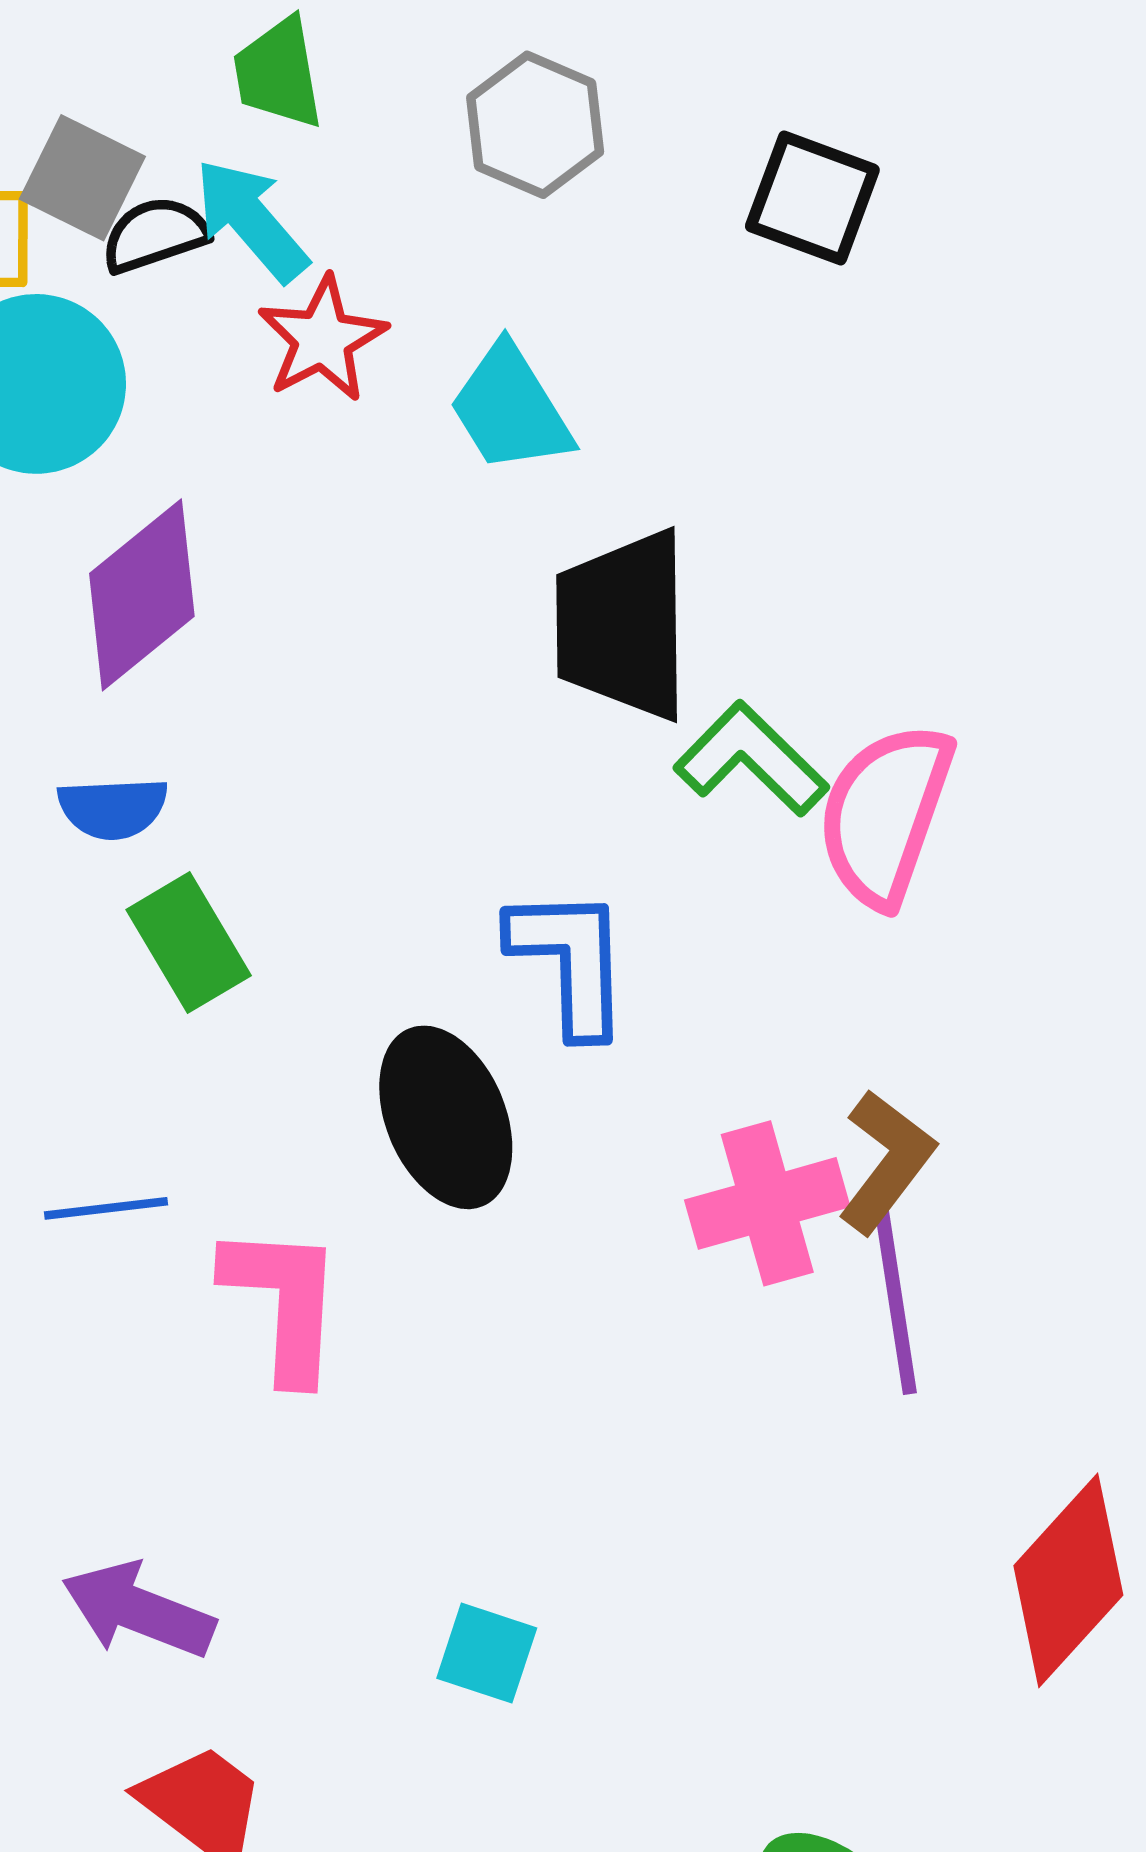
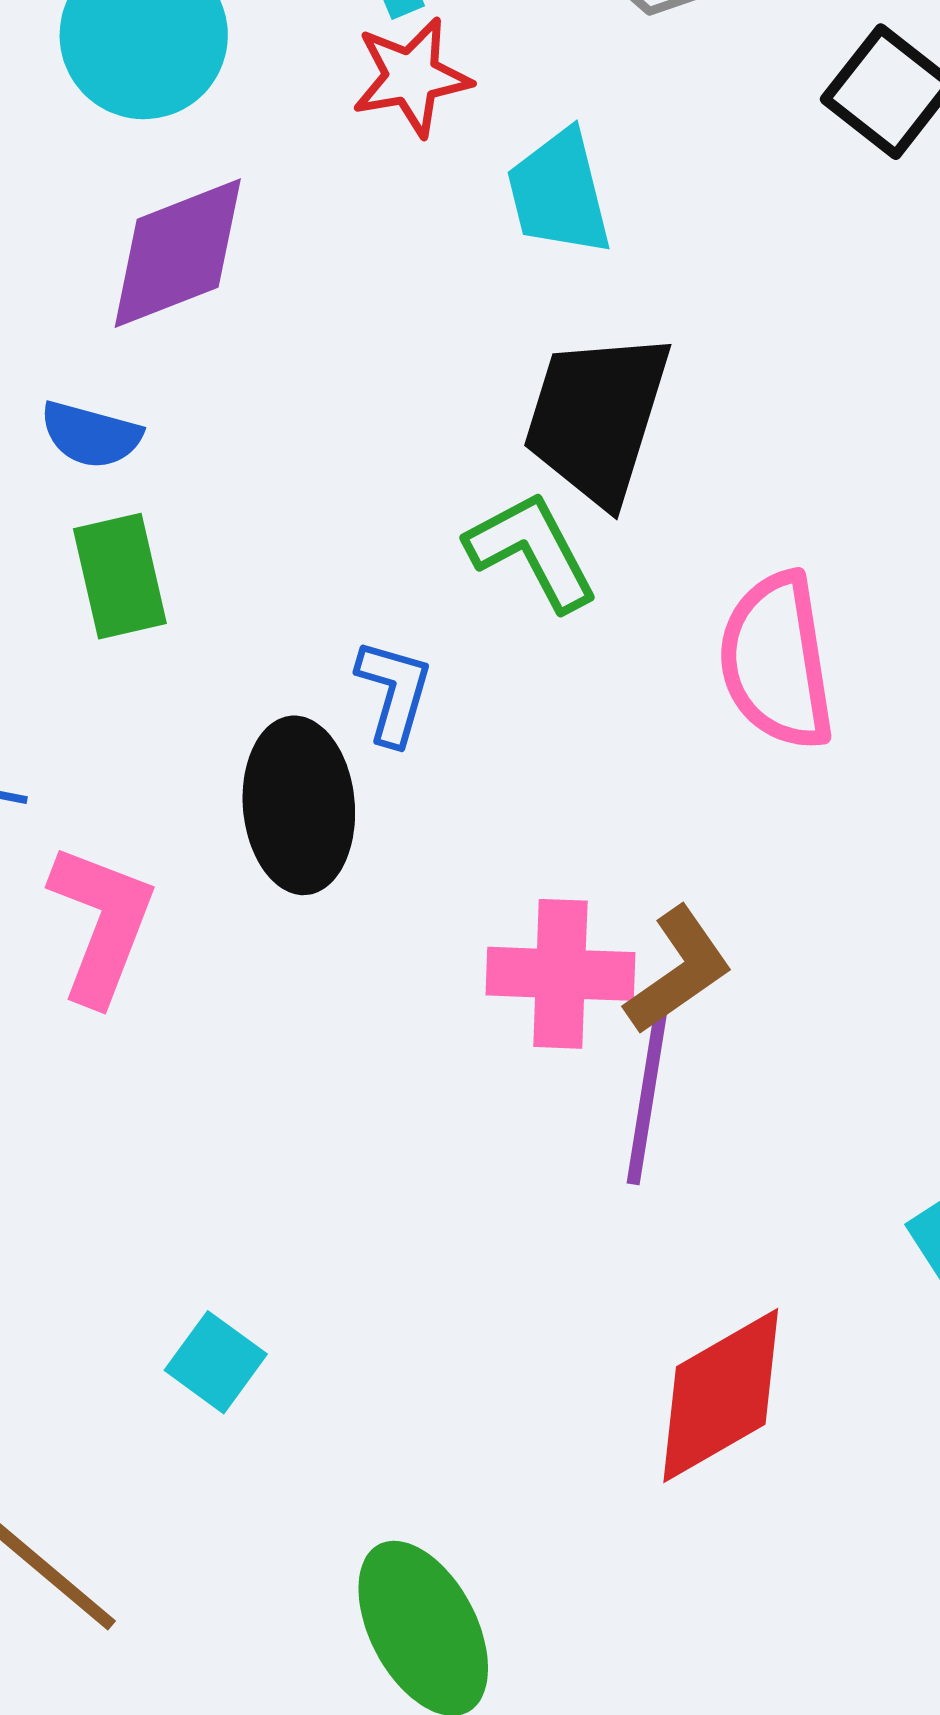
green L-shape: (751, 759) -> (532, 551), moved
pink semicircle: (885, 814) -> (777, 661), turned -46
blue L-shape: (570, 961) -> (394, 692), moved, size x0.7
cyan square: (487, 1653) -> (216, 1362), moved

